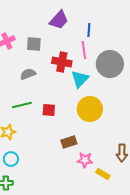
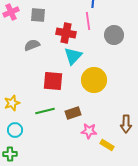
gray circle: (110, 64) -> (114, 35), size x0.7
cyan triangle: (80, 79) -> (73, 56), moved
green line: (22, 105) -> (45, 111), moved
red square: (49, 110) -> (53, 81), size x1.5

